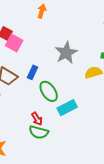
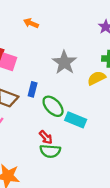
orange arrow: (42, 11) -> (31, 23), turned -72
cyan rectangle: (67, 108) -> (76, 120), turned 60

